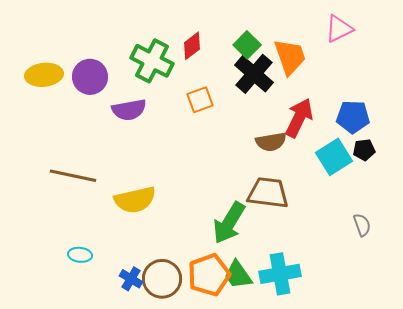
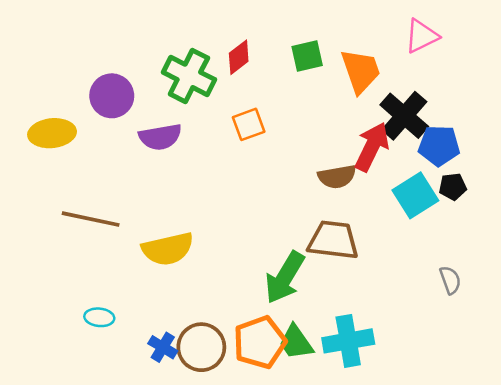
green square: (247, 45) -> (307, 56), turned 32
black cross: (254, 74) -> (404, 116), moved
yellow ellipse: (44, 75) -> (52, 133), moved

